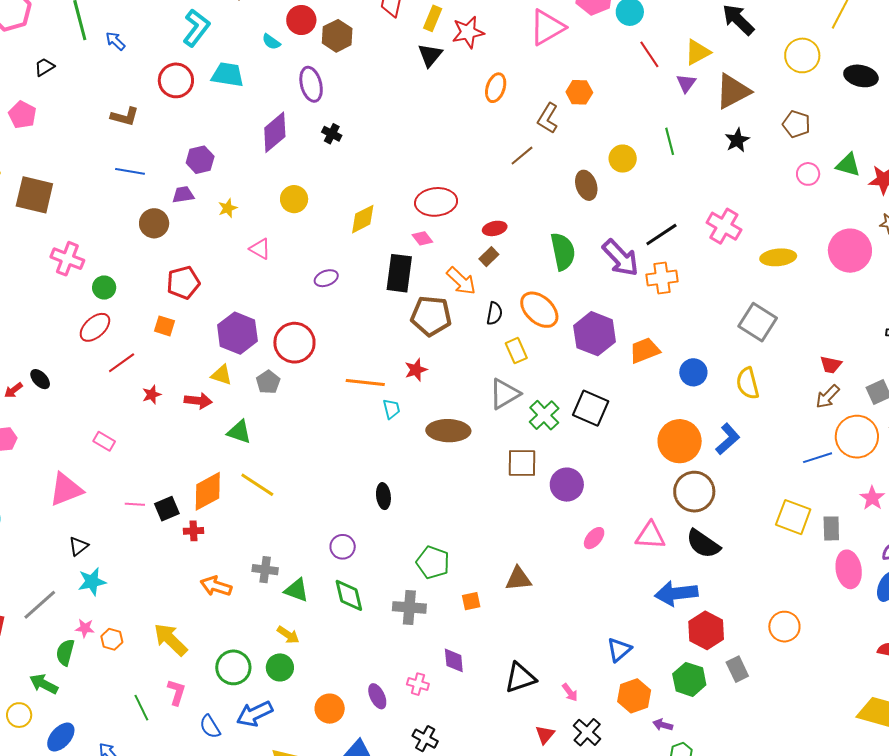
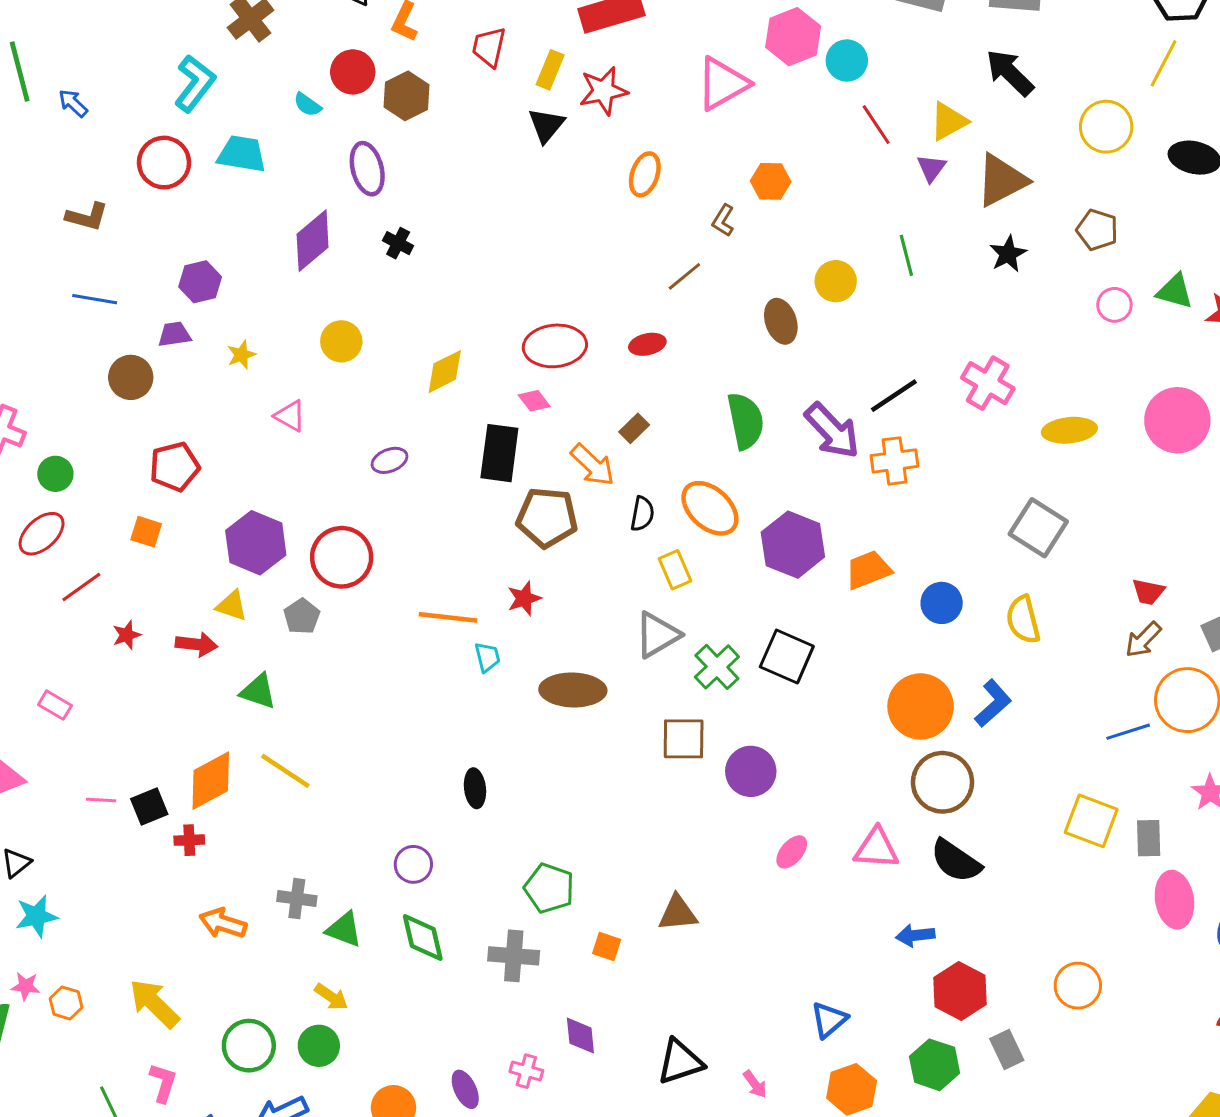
brown L-shape: (548, 118) -> (723, 220), size x0.7
red ellipse: (495, 228) -> (647, 344), moved
blue arrow: (676, 593) -> (915, 935), size x0.6
orange square: (471, 601) -> (607, 947), turned 30

